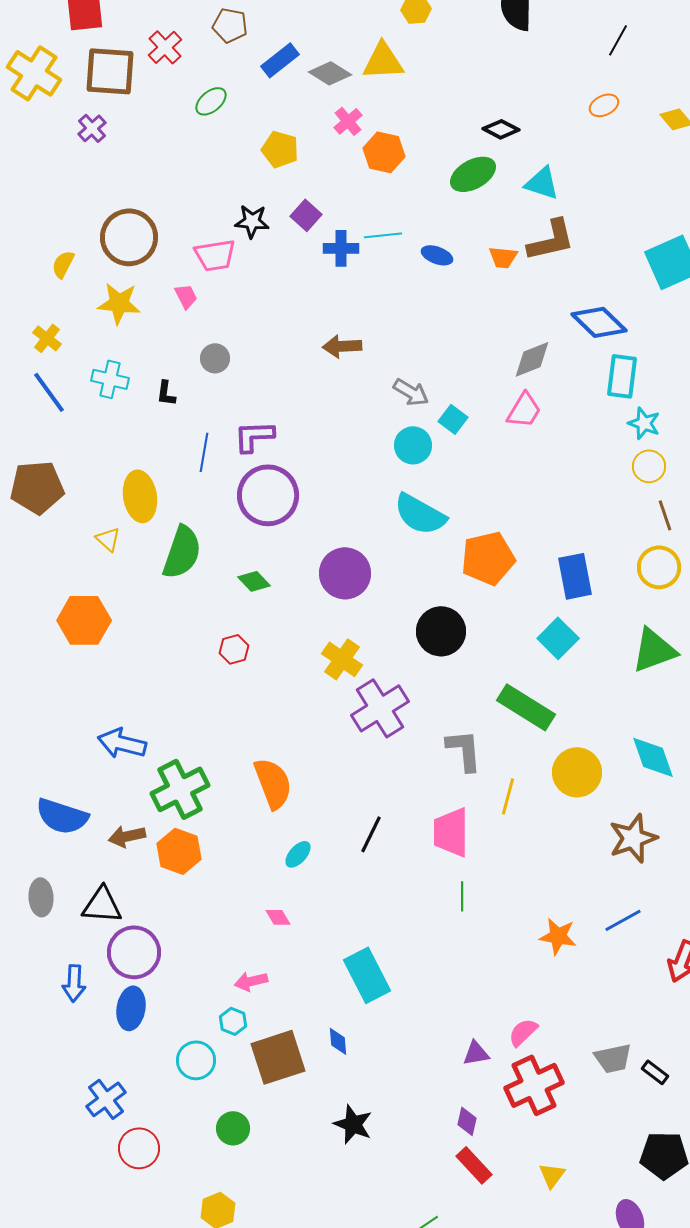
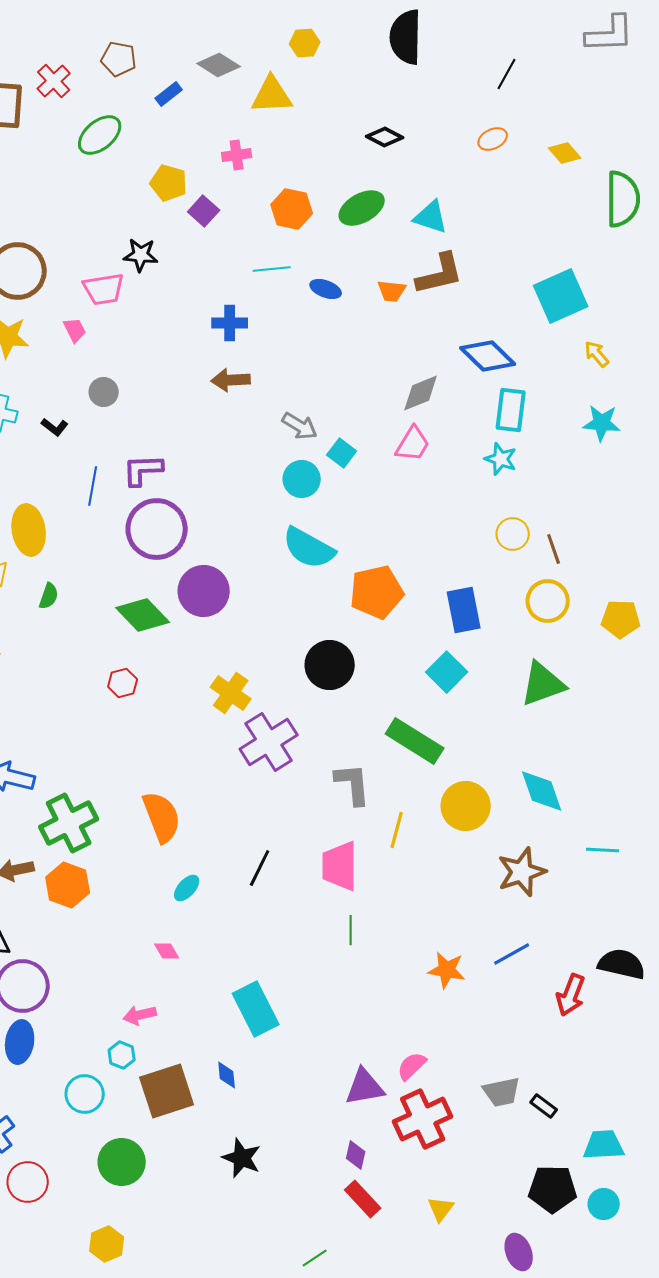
blue rectangle: (280, 60) -> (169, 94), size x0.7
gray diamond: (330, 73) -> (219, 65), moved
green ellipse: (211, 101) -> (100, 135), size x1.4
pink cross: (348, 121) -> (237, 155), turned 32
black diamond: (501, 129) -> (385, 137), moved
orange hexagon: (384, 152) -> (292, 209), moved
purple square: (306, 215) -> (204, 211), moved
blue cross: (341, 248) -> (230, 323), moved
black L-shape: (166, 393) -> (55, 427), turned -60
cyan star: (644, 423) -> (501, 459), moved
yellow circle: (649, 466) -> (513, 534), moved
green semicircle: (182, 552) -> (49, 596), moved, size x0.5
purple circle: (345, 573) -> (204, 591), moved
green diamond: (254, 581) -> (143, 615), size x1.6
purple triangle: (476, 1053) -> (365, 1087), size x1.5
green circle: (233, 1128) -> (122, 1162), size x1.4

